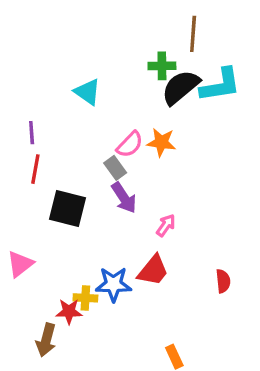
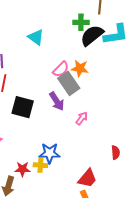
gray rectangle: (115, 168) -> (69, 83), moved, size x1.6
red trapezoid: (153, 270) -> (87, 178), moved
yellow cross: (85, 298) -> (40, 165), moved

